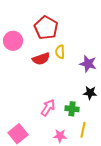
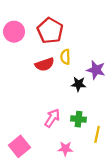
pink circle: (13, 41) -> (14, 32), moved
black star: (90, 93) -> (78, 84), moved
yellow line: (83, 130) -> (97, 134), moved

